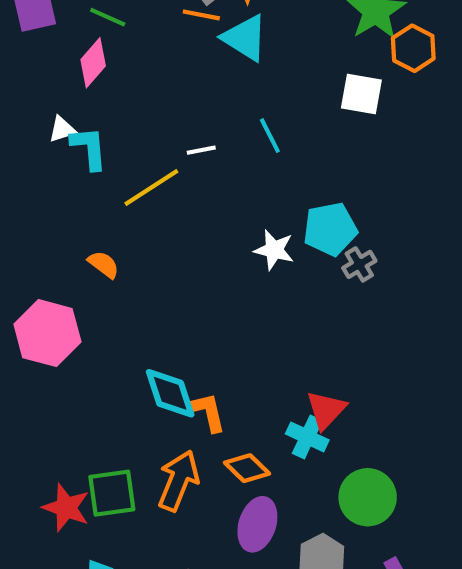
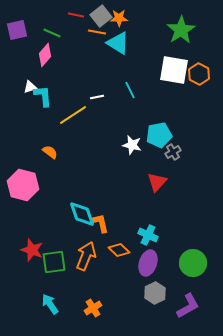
orange hexagon: (413, 48) -> (199, 74), moved
white square: (361, 94) -> (174, 70), size x1.4
red triangle: (326, 410) -> (157, 182), moved
green circle: (368, 497) -> (193, 263), moved
red star: (66, 508) -> (32, 250), moved
purple ellipse: (257, 524) -> (148, 263), moved

